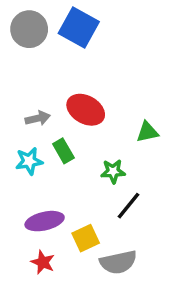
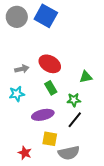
green rectangle: (63, 151) -> (51, 88), moved
green star: (113, 171) -> (74, 100), moved
purple ellipse: (45, 221) -> (43, 115), moved
yellow square: (86, 238) -> (50, 139), turned 35

